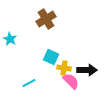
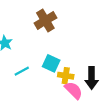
black arrow: (87, 70) -> (92, 78), turned 90
cyan line: (29, 83) -> (22, 71), moved

